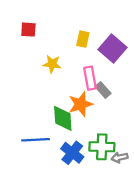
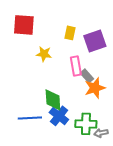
red square: (28, 30) -> (24, 25), size x1.6
purple square: (112, 49) -> (95, 41), turned 30
orange star: (81, 104) -> (95, 88), moved
blue cross: (72, 153) -> (59, 116), moved

